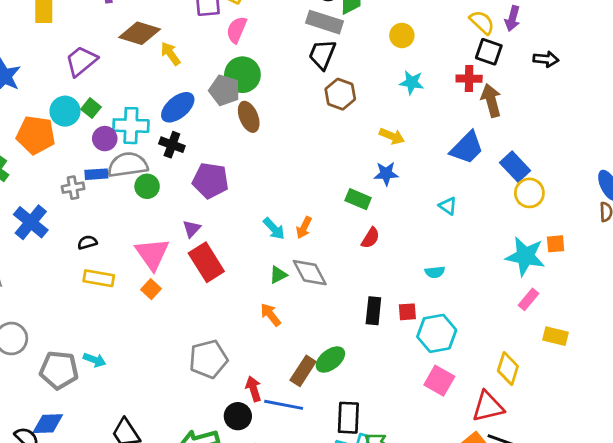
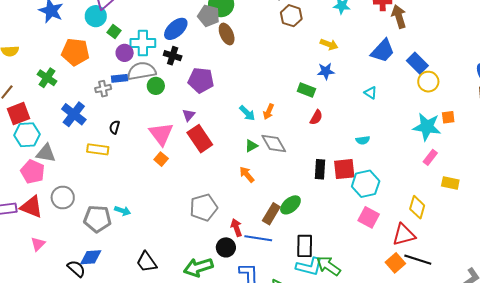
cyan circle: (65, 111) -> (96, 16), moved
black semicircle: (87, 242) -> (115, 127), turned -56
yellow rectangle: (99, 278) -> (98, 149), moved
red square: (407, 312) -> (344, 169), size x1.6

